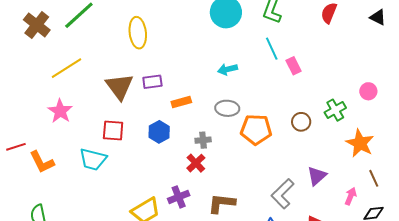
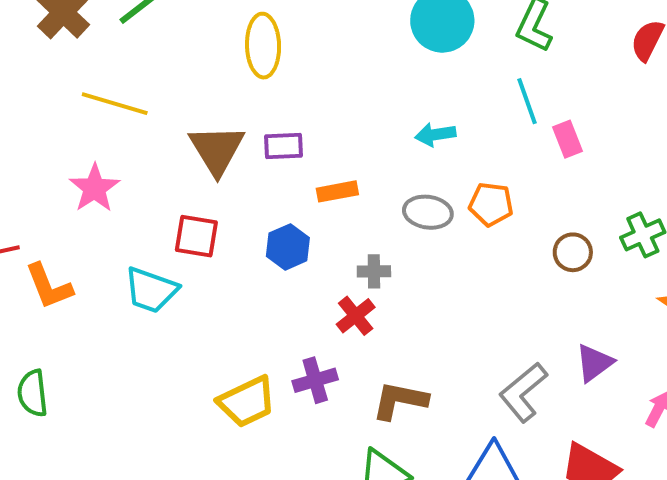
yellow line: (67, 68) -> (115, 104), turned 44
orange pentagon: (256, 129) -> (491, 204), moved, size x0.7

